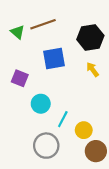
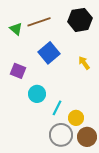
black hexagon: (90, 38) -> (80, 20), moved
blue square: (54, 58) -> (49, 53), turned -30
gray circle: (46, 146) -> (61, 135), moved

